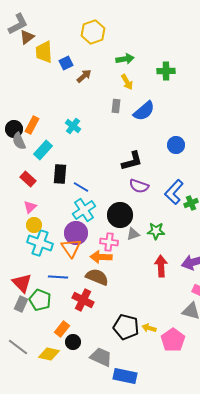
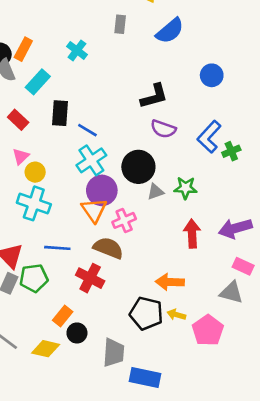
gray rectangle: (116, 106) -> (120, 24), moved
yellow circle: (34, 225) -> (35, 172), moved
purple circle: (76, 233) -> (102, 190), moved
pink cross: (109, 242) -> (124, 220), moved, turned -30
orange triangle: (71, 248) -> (94, 210), moved
orange arrow: (101, 257) -> (170, 282), moved
green pentagon: (40, 300) -> (34, 278), turned -30
gray trapezoid: (101, 357) -> (114, 353), turned 70

